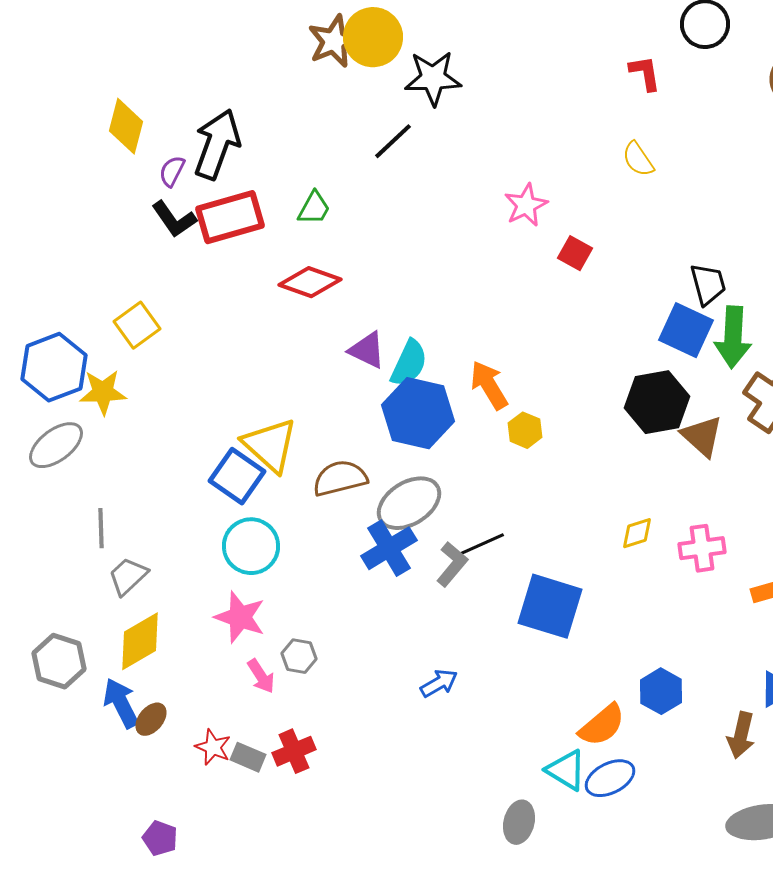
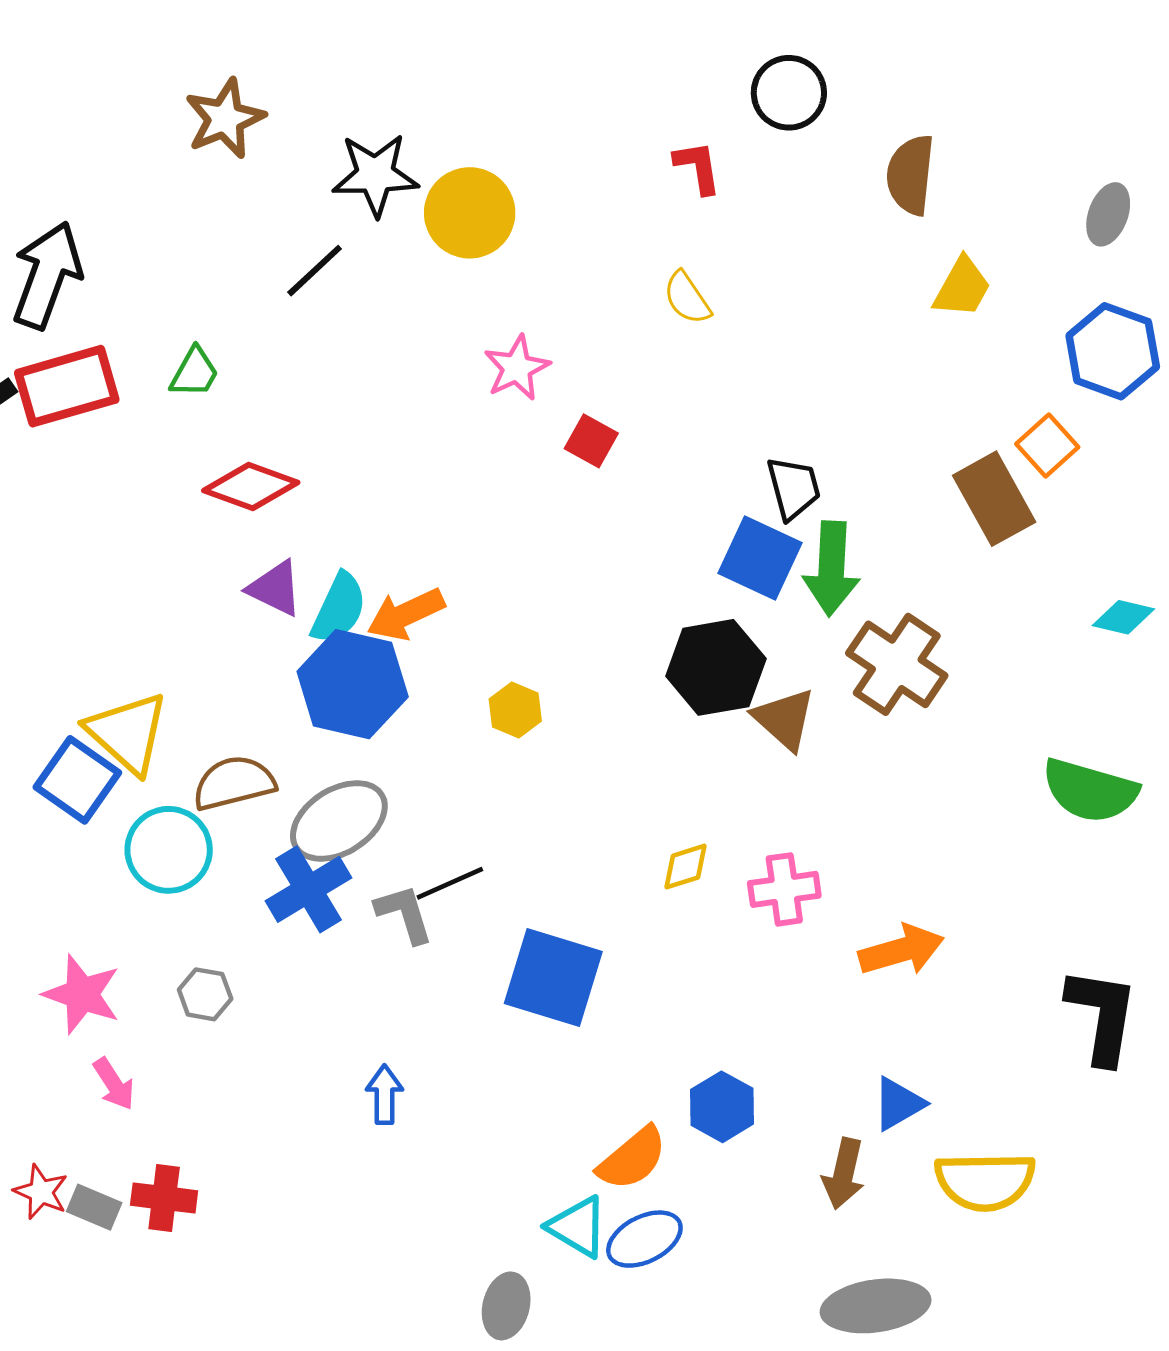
yellow circle: (373, 37) -> (470, 213), moved
red diamond: (310, 282) -> (251, 486), moved
orange arrow: (489, 385) -> (406, 614), moved, turned -84
cyan circle: (251, 546) -> (169, 850), moved
gray L-shape: (452, 564) -> (404, 914), turned -57
gray hexagon: (299, 656) -> (205, 994), moved
blue arrow: (439, 683) -> (384, 1095), turned -60
red cross: (294, 751) -> (164, 1198), turned 30

